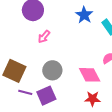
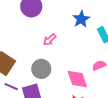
pink arrow: (44, 37) -> (50, 40), moved

